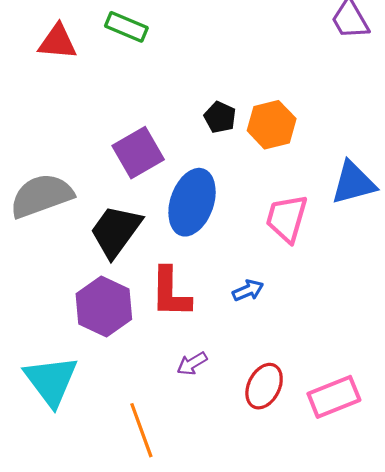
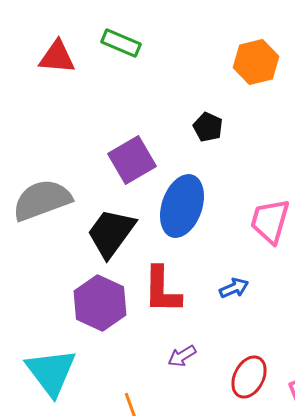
orange hexagon: (272, 125) -> (256, 62), moved

